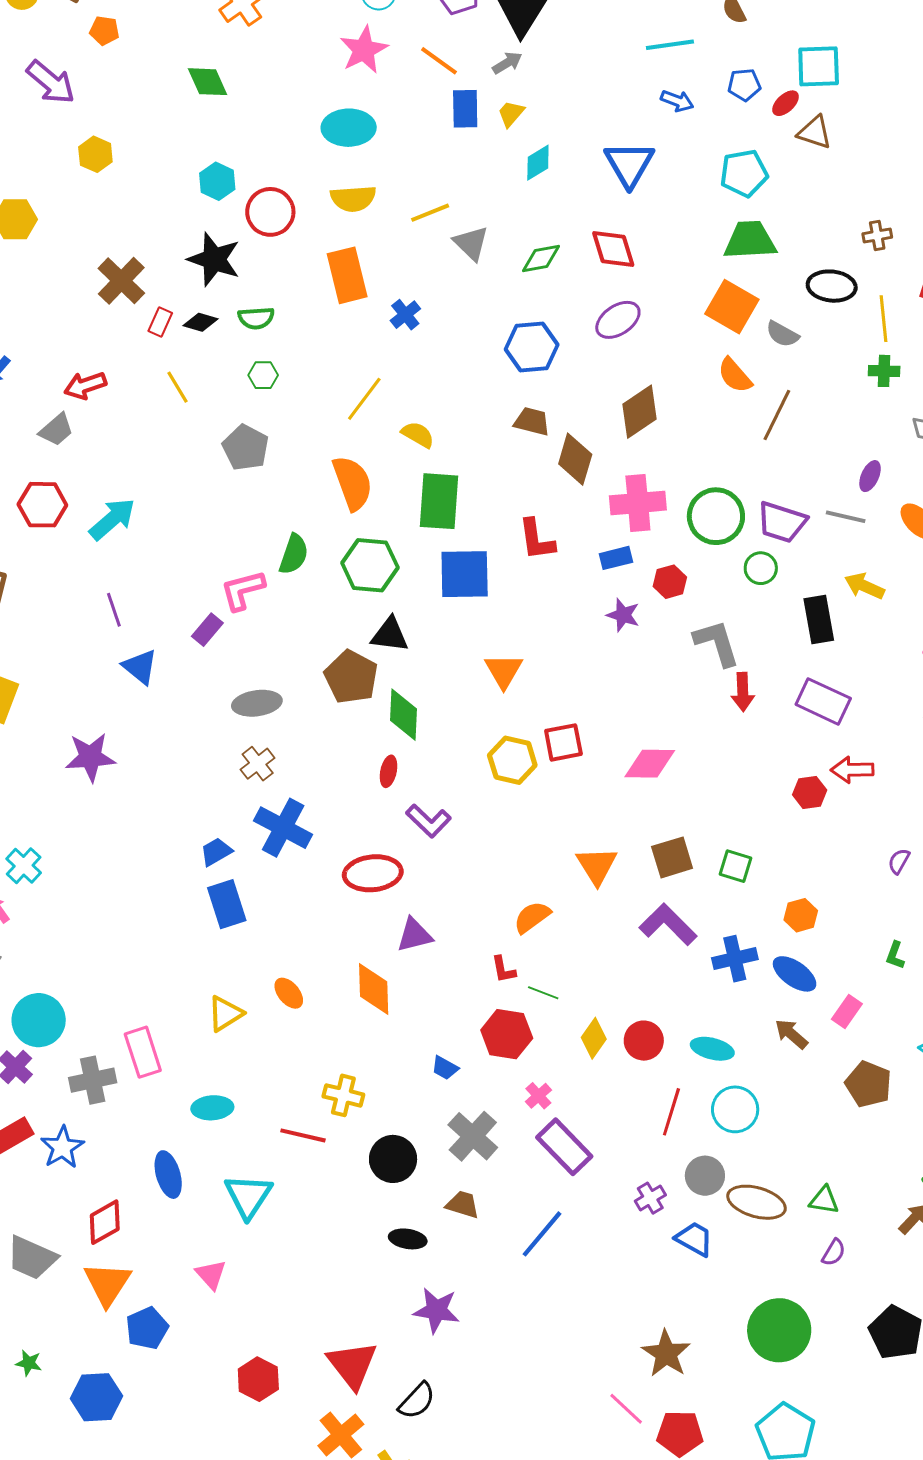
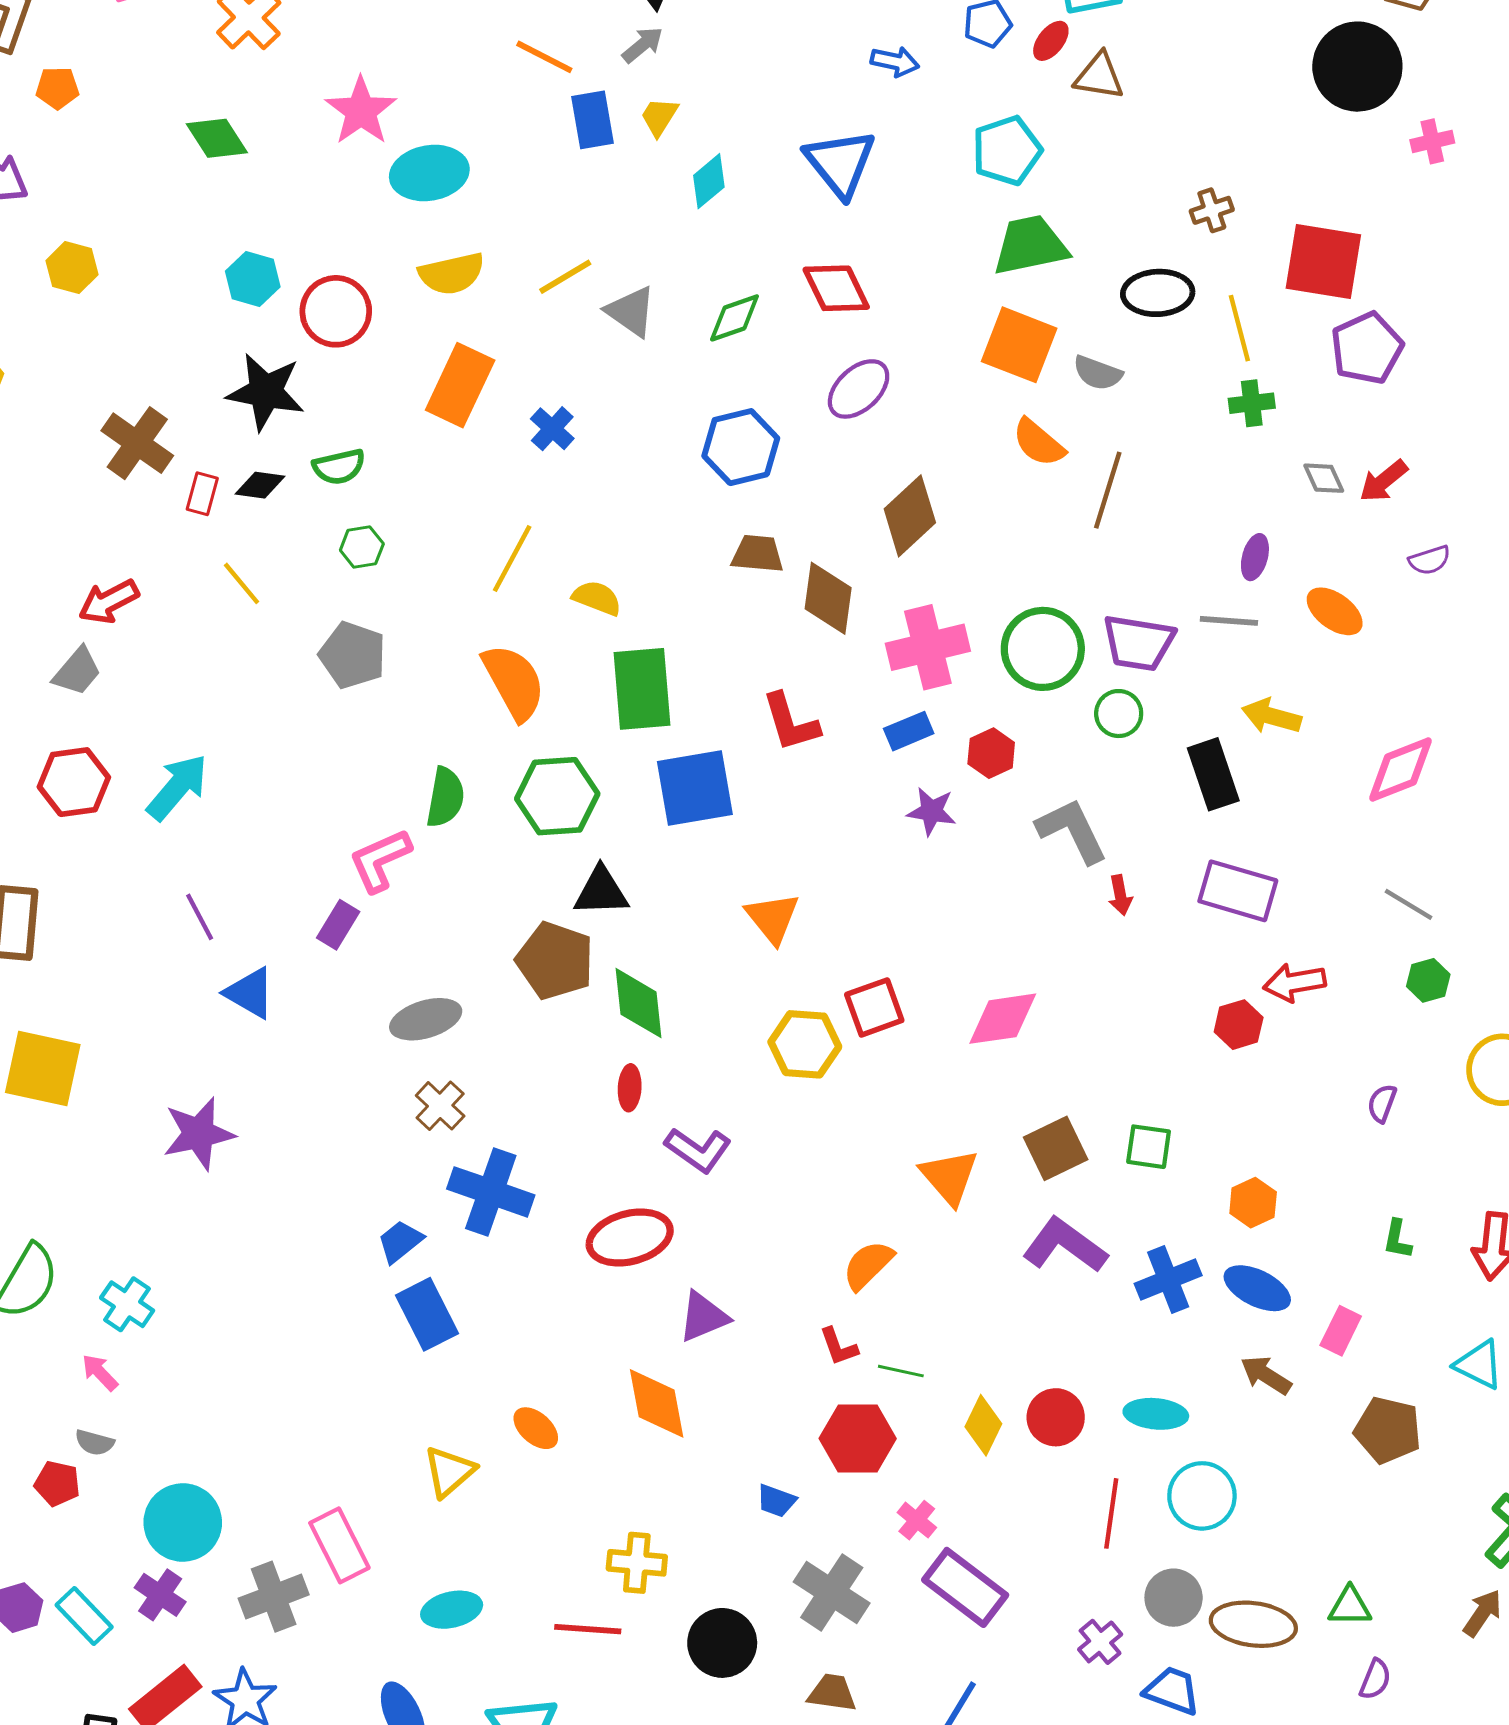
pink star: (364, 50) -> (361, 111), moved
orange rectangle: (347, 275) -> (460, 385), turned 48
red arrow: (743, 692) -> (1120, 895), size x0.7

